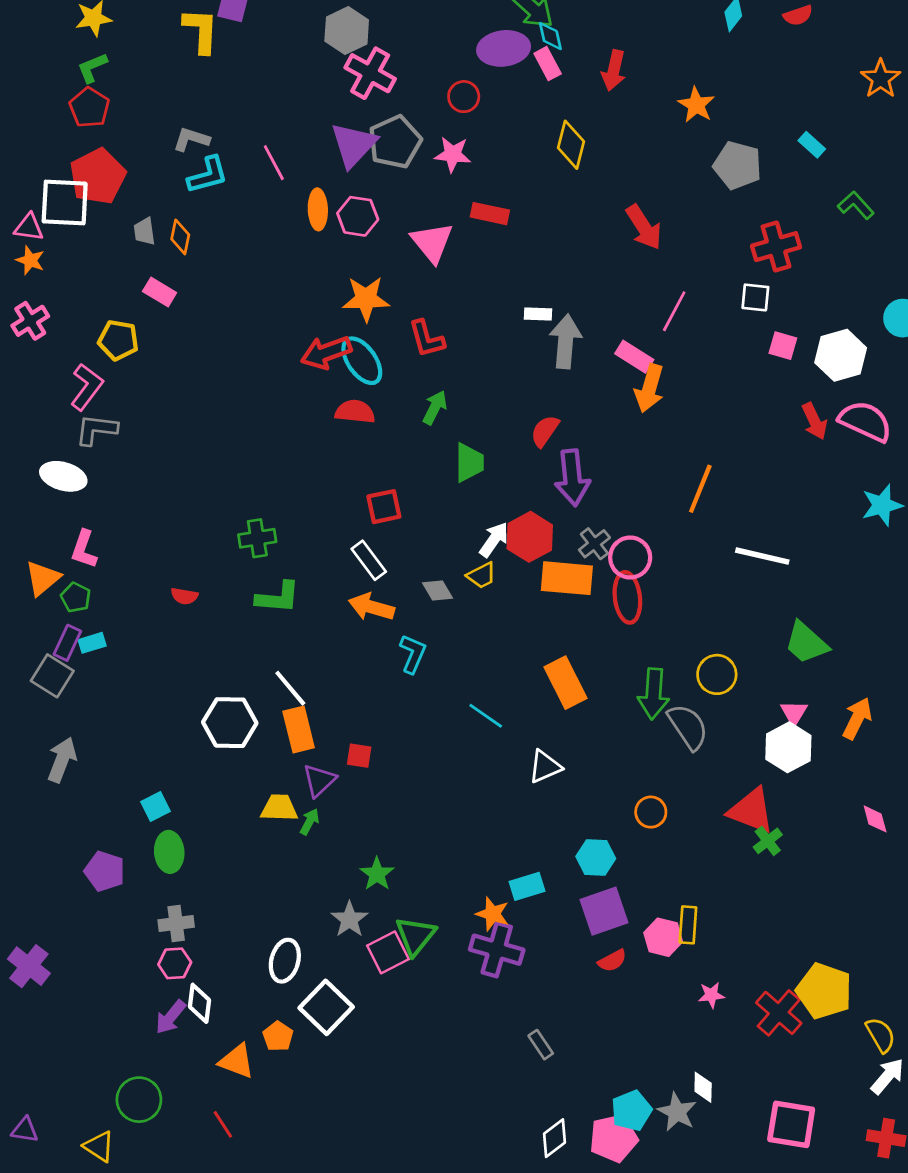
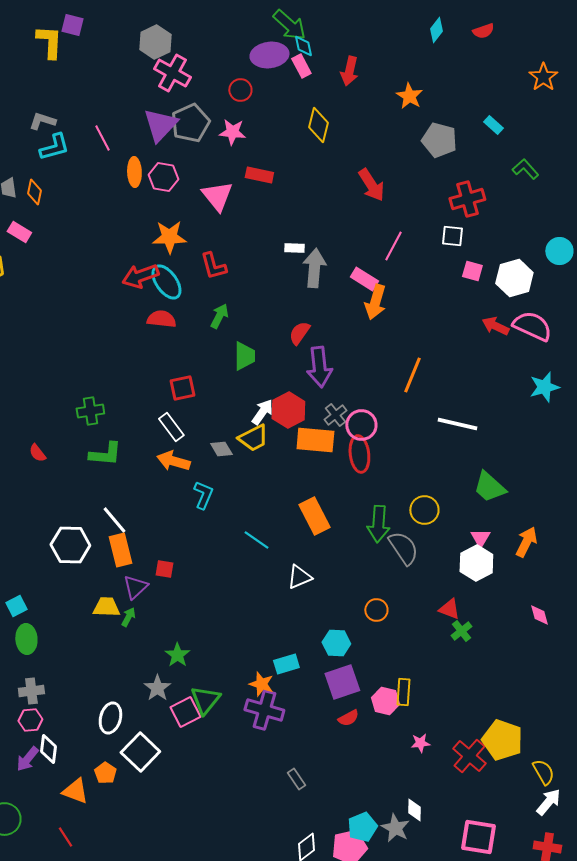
red arrow: (815, 421) -> (495, 326), turned 140
yellow trapezoid: (482, 575) -> (253, 438), size x1.4
red semicircle: (184, 596) -> (37, 453), turned 42
red triangle: (751, 811) -> (449, 609), size x0.6

